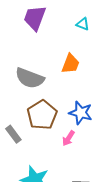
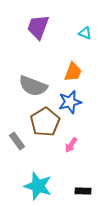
blue star: (81, 113) -> (70, 102), moved, turned -30

